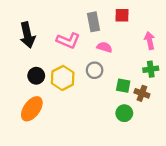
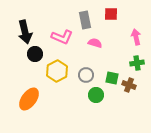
gray circle: (95, 70) -> (86, 75), moved
black circle: (36, 76) -> (35, 54), moved
green circle: (124, 113) -> (96, 95), moved

